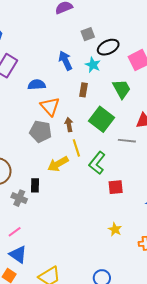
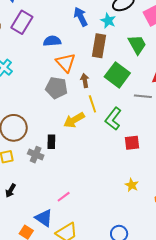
brown rectangle: (83, 90) -> (99, 46), size x1.6
pink line: (15, 232) -> (64, 197), moved
blue triangle: (18, 254) -> (44, 218), moved

